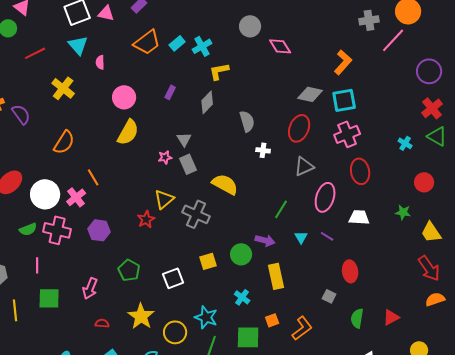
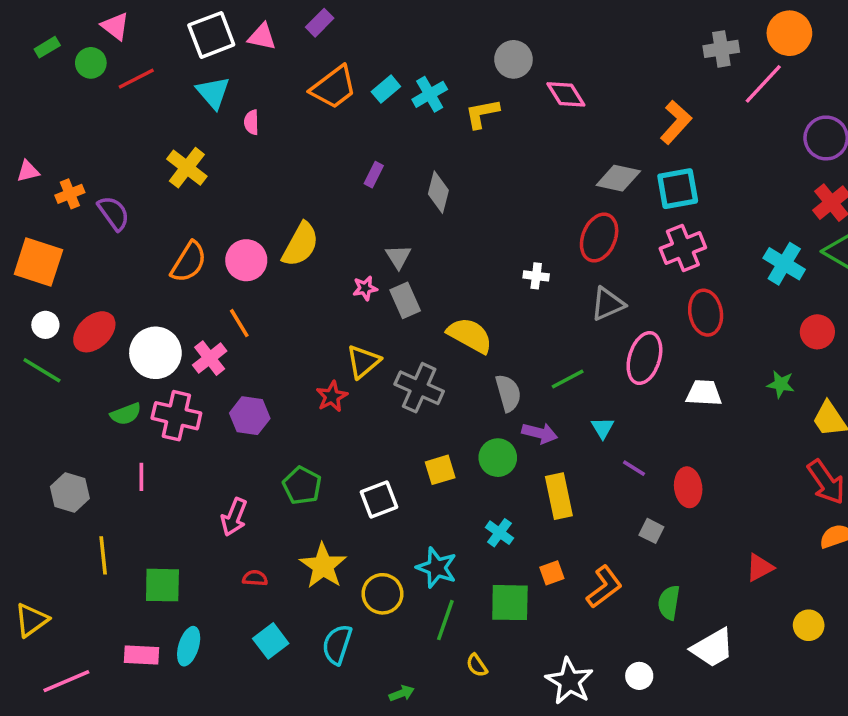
red line: (35, 53) -> (136, 79), moved
yellow L-shape: (219, 71) -> (482, 114), moved
pink circle: (124, 97) -> (246, 260), moved
gray diamond: (207, 102) -> (438, 192), turned -30
gray semicircle: (247, 121) -> (508, 393), moved
cyan cross: (405, 143) -> (784, 264), size x1.6
green line: (281, 209) -> (568, 379), turned 30
purple line: (327, 236) -> (634, 468), moved
green square: (49, 298) -> (162, 585), moved
green semicircle: (357, 318) -> (669, 603), moved

